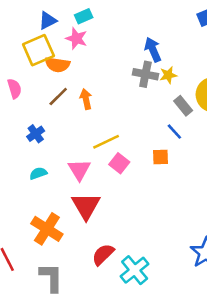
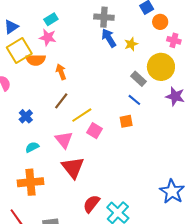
blue triangle: (48, 21) -> (11, 27), moved
gray cross: (145, 74) -> (104, 17), moved
yellow star: (168, 75) -> (131, 44), moved
brown line: (58, 96) -> (61, 101), moved
orange arrow: (86, 99) -> (61, 72), moved
orange cross: (47, 229) -> (31, 182), moved, turned -30

